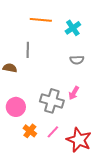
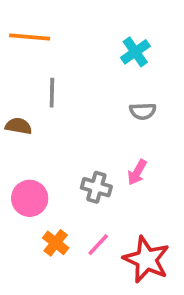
orange line: (41, 20) -> (30, 37), moved
gray cross: (52, 101) -> (96, 187), size x0.7

